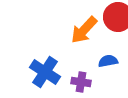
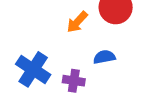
orange arrow: (84, 30) -> (77, 22), size x0.7

